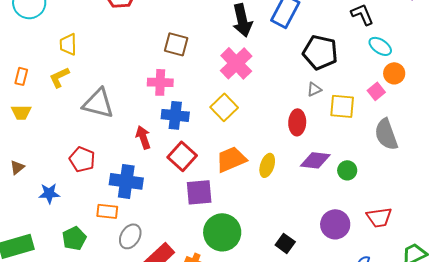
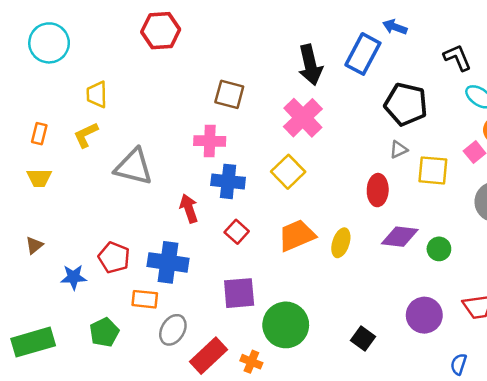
red square: (182, 156) -> (237, 232), size x0.7
red pentagon: (82, 159) -> (114, 257), moved
purple square: (199, 192) -> (239, 293), moved

